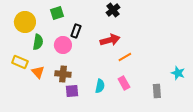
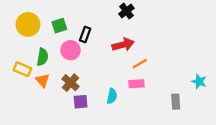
green square: (57, 13) -> (59, 26), moved
green semicircle: (38, 42) -> (43, 57), moved
brown cross: (63, 74) -> (70, 83), turned 35
pink rectangle: (124, 83) -> (136, 84), moved, turned -64

